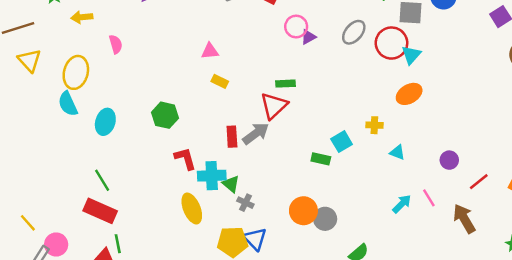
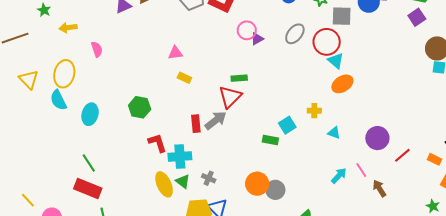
cyan triangle: (411, 55) -> (336, 61), moved, turned -30
yellow triangle: (29, 60) -> (29, 79), moved
purple circle: (449, 160) -> (377, 138), size x1.5
green triangle: (231, 184) -> (183, 181), moved
brown arrow: (464, 219) -> (379, 188), moved, size x0.7

